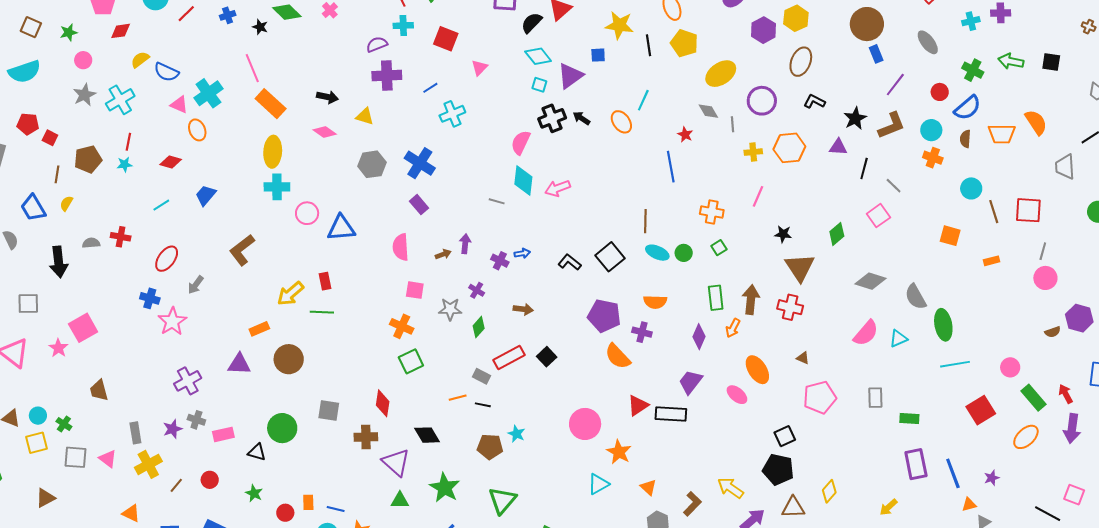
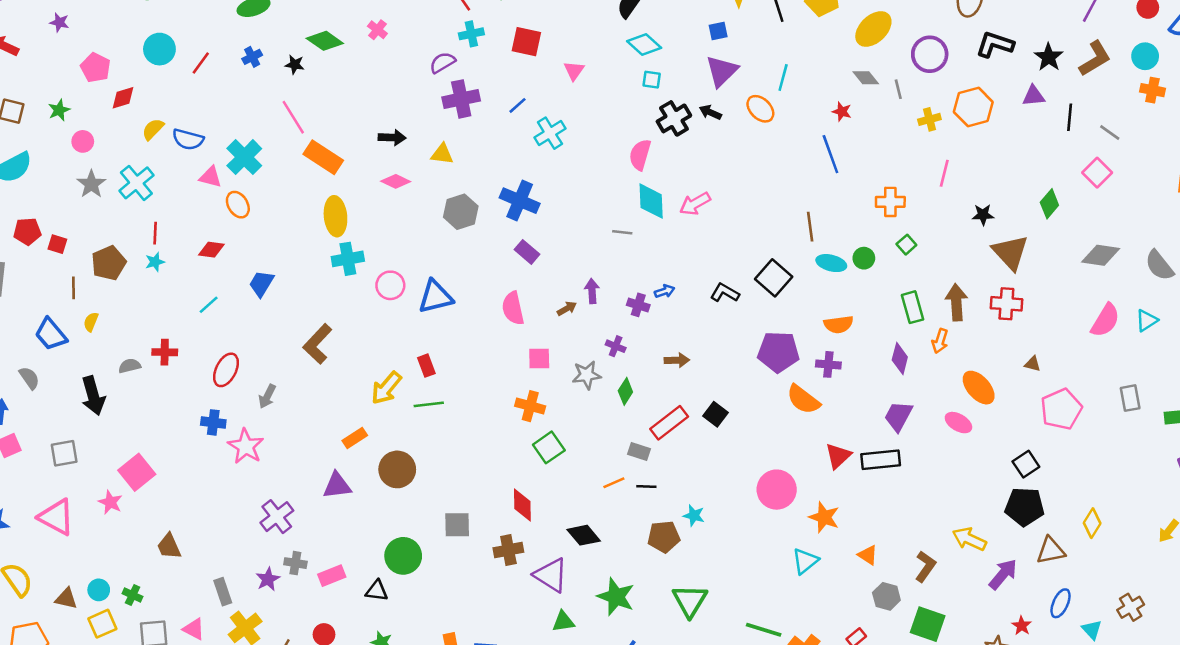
purple triangle: (570, 76) -> (722, 71), moved
black L-shape: (814, 101) -> (995, 44), size x1.4

